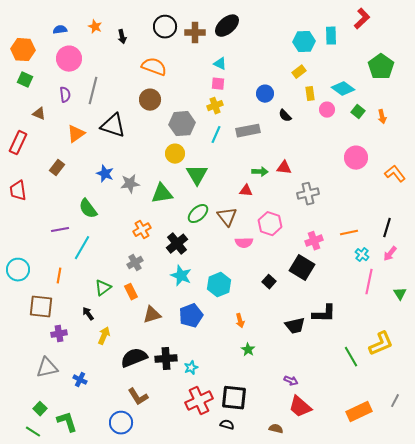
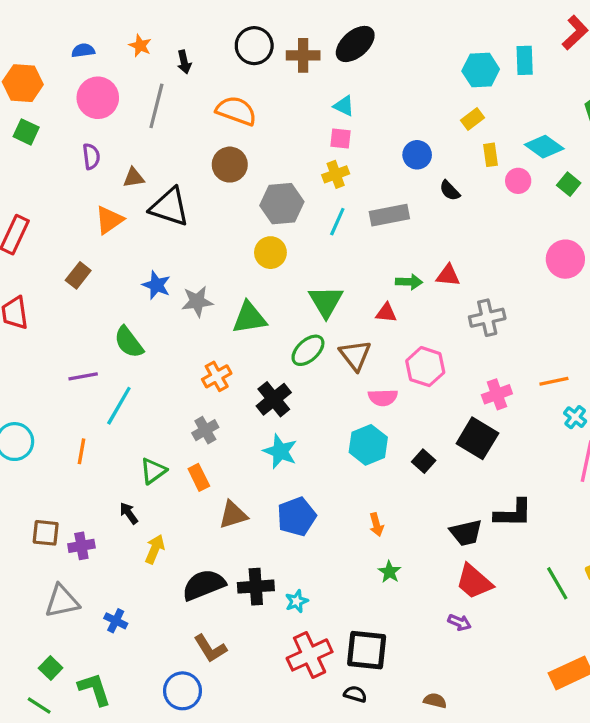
gray line: (93, 91) -> (156, 106), moved
brown triangle: (39, 114) -> (134, 178), moved, turned -32
green triangle: (197, 175) -> (326, 301), moved
cyan hexagon: (219, 285) -> (368, 445), moved
brown square: (41, 307) -> (46, 533), moved, size x0.7
red trapezoid: (300, 407) -> (474, 582), moved

